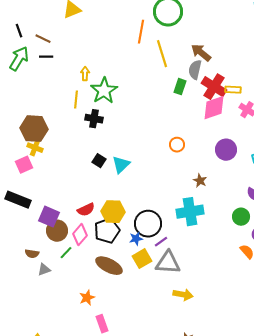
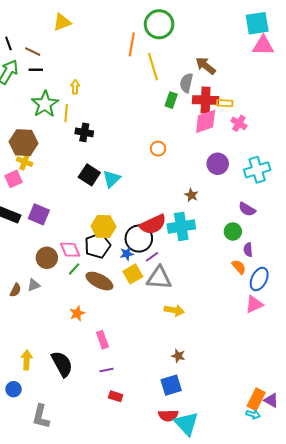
brown arrow: (201, 53) -> (206, 66), moved
red cross: (214, 87) -> (206, 100), turned -30
green star: (104, 91) -> (45, 104), moved
orange circle: (177, 145) -> (158, 149), moved
black square: (99, 161) -> (89, 175), size x1.5
red semicircle: (86, 210) -> (153, 224), moved, size x1.5
purple square: (49, 217) -> (39, 214), moved
brown circle: (57, 231) -> (47, 258), moved
pink diamond: (80, 235) -> (70, 250), turned -65
green line: (66, 253) -> (74, 269), moved
brown semicircle: (32, 254) -> (16, 290), moved, turned -72
pink rectangle: (102, 324) -> (102, 340), moved

